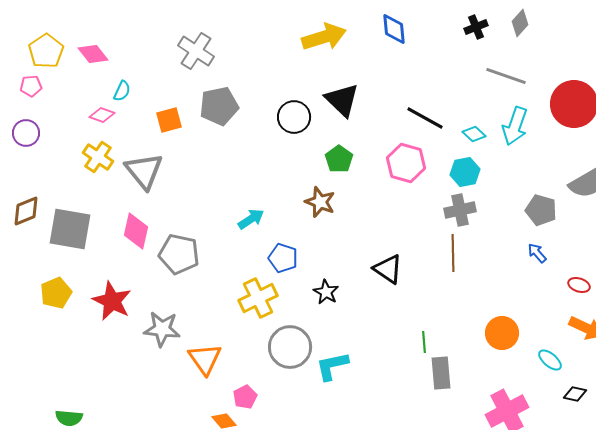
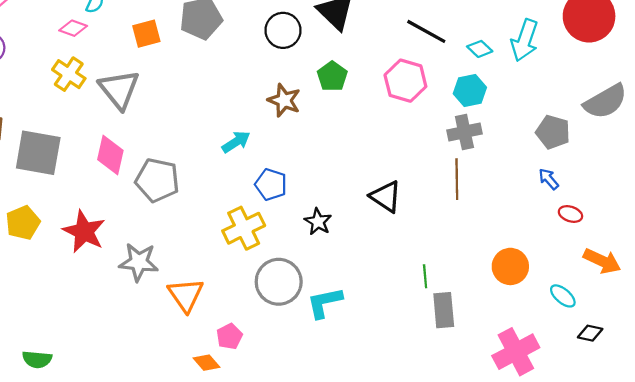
brown star: (320, 202) -> (284, 100), moved
red ellipse: (579, 285) -> (570, 214), moved

